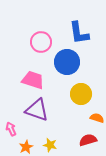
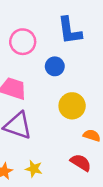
blue circle: (67, 62) -> (55, 66), size x0.6
red semicircle: (88, 140) -> (81, 163), turned 48

